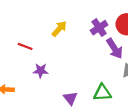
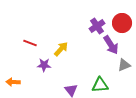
yellow arrow: (59, 29) -> (61, 49), moved

